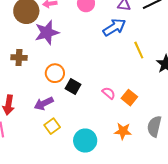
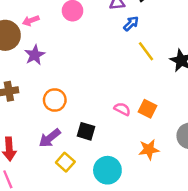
blue arrow: (114, 27) -> (131, 23), moved, size x0.6
purple star: (47, 32) -> (35, 55), size x0.7
black square: (73, 86) -> (86, 131), moved

